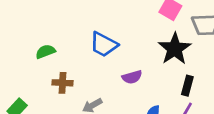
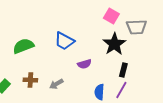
green semicircle: (45, 52) -> (23, 46), size x1.5
brown cross: (62, 83) -> (30, 80), moved

